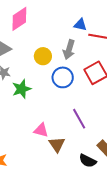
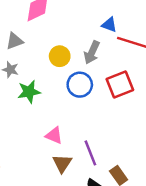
purple line: (79, 119) -> (90, 153), moved
pink triangle: (41, 130) -> (54, 135), moved

